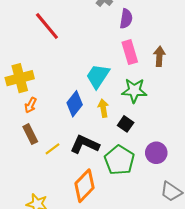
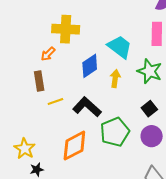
cyan trapezoid: (98, 76) -> (120, 47), turned 76
yellow cross: (20, 78) -> (66, 29), moved
black square: (126, 124) -> (149, 109), moved

